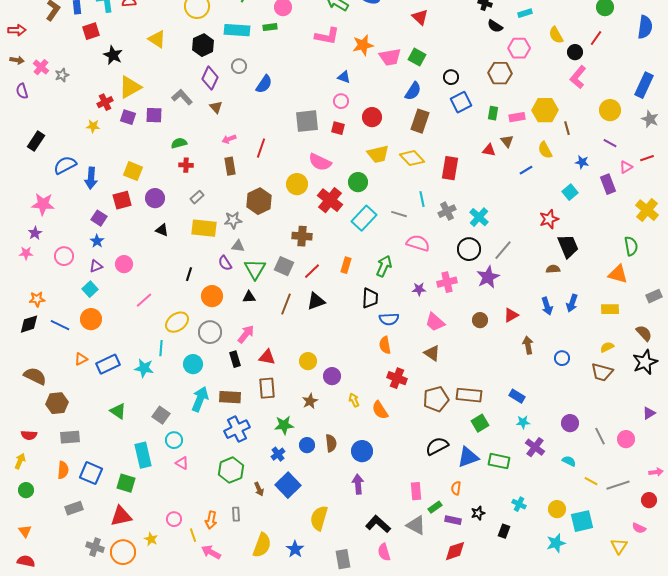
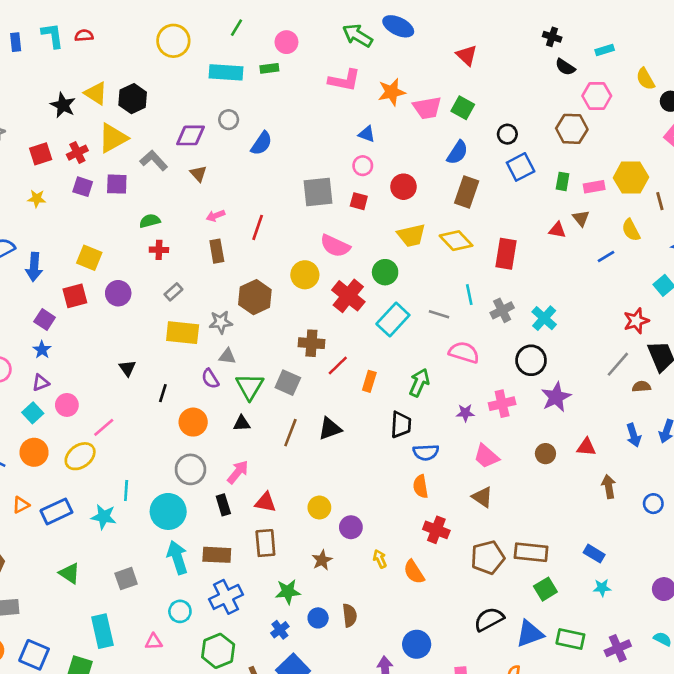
red square: (91, 31) -> (41, 154), moved
yellow triangle: (157, 39) -> (96, 93), moved
black hexagon: (203, 45) -> (133, 99), moved
purple diamond: (210, 78) -> (190, 135), turned 65
yellow triangle: (130, 87) -> (113, 138), moved
red cross: (105, 102) -> (77, 153), moved
black triangle: (162, 230) -> (127, 368), moved, turned 32
gray line: (503, 250) -> (618, 364), moved
pink circle: (124, 264) -> (67, 405), moved
red line: (312, 271) -> (338, 366), moved
red triangle: (511, 315) -> (586, 447), turned 35
yellow ellipse: (177, 322) -> (80, 456), moved
cyan circle: (193, 364) -> (168, 511), size x1.4
cyan arrow: (200, 399) -> (177, 557), turned -40
gray square: (161, 415) -> (126, 579), turned 36
cyan circle: (174, 440) -> (180, 611), moved
purple cross: (535, 447) -> (618, 648), moved, turned 30
blue circle: (362, 451) -> (417, 644), moved
pink triangle: (182, 463) -> (154, 642), turned -32

